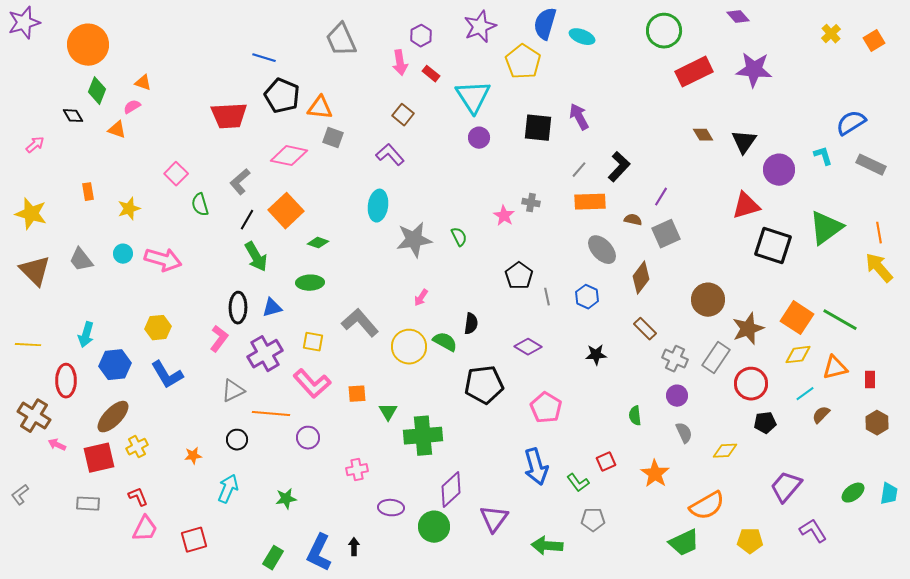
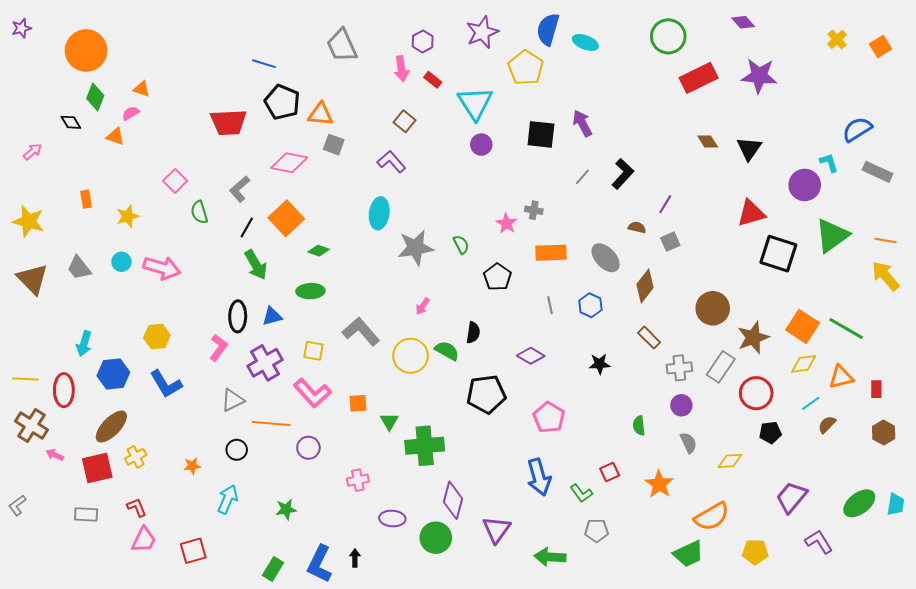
purple star: (24, 23) -> (21, 28), size x0.6
purple circle: (779, 170) -> (805, 185), moved
orange rectangle: (590, 202) -> (551, 253), moved
orange line: (879, 233) -> (886, 241), turned -70
gray square: (666, 234) -> (670, 242), size x0.7
black pentagon: (519, 276) -> (497, 277), moved
yellow line: (28, 345) -> (25, 379), moved
gray cross: (675, 359) -> (679, 368), turned -30
purple diamond: (451, 490) -> (453, 500), turned -33
green ellipse: (853, 493) -> (859, 503), size x1.4

